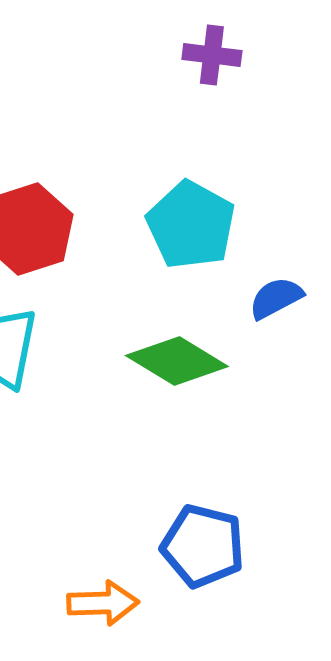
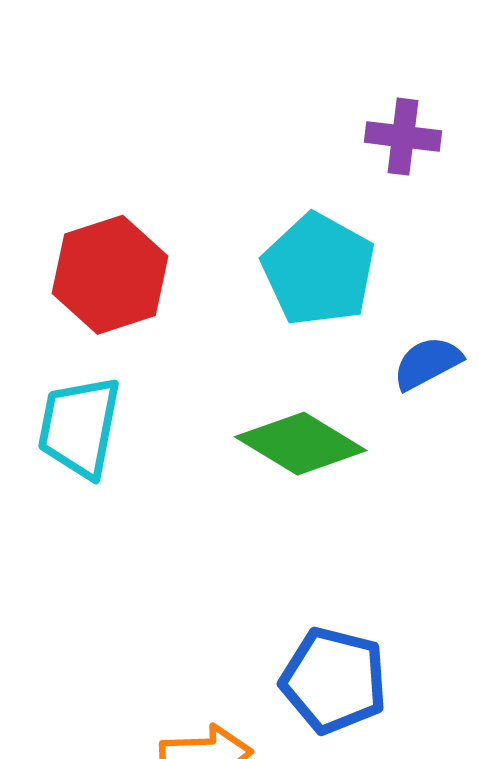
purple cross: (212, 55) -> (403, 137), moved

